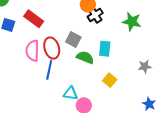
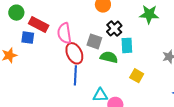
black cross: (95, 15) -> (114, 29), moved
red rectangle: (34, 19) -> (39, 25), moved
pink semicircle: (32, 51) -> (64, 33), moved

